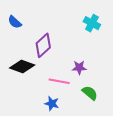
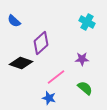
purple star: (79, 68) -> (82, 59), moved
pink line: (59, 81) -> (56, 77), turned -48

